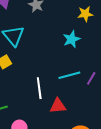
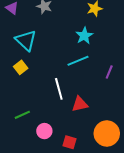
cyan line: (69, 75) -> (78, 61), moved

